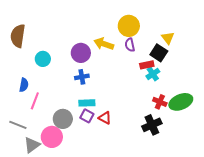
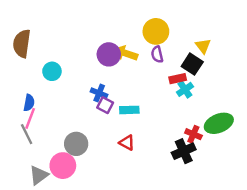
purple circle: (81, 53) -> (109, 54), moved
blue cross: (82, 77) -> (99, 93), turned 32
pink line: (35, 101) -> (30, 118), moved
red cross: (160, 102) -> (193, 134), moved
cyan rectangle: (87, 103) -> (129, 110), moved
purple square: (87, 116) -> (105, 105), moved
gray line: (18, 125) -> (27, 134), moved, turned 42

